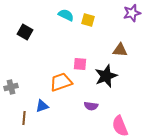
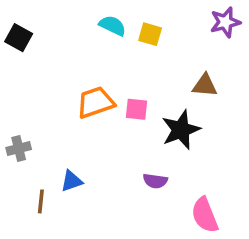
black square: (25, 32) -> (19, 38), moved
orange trapezoid: (61, 82) -> (95, 102), moved

